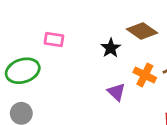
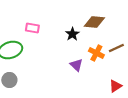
brown diamond: (142, 31) -> (94, 22), turned -30

